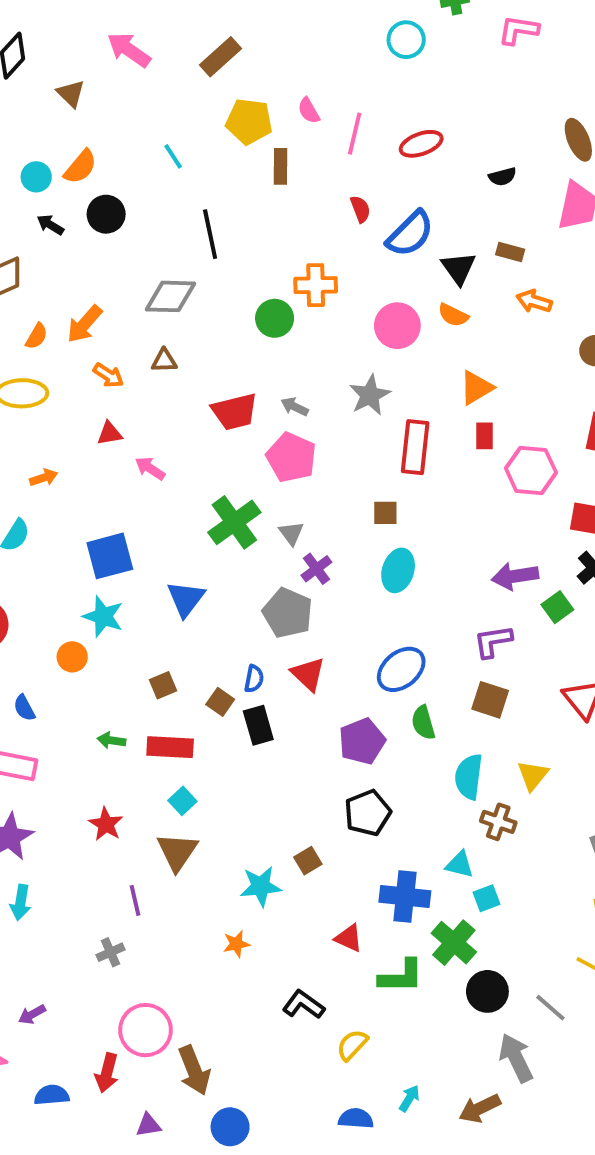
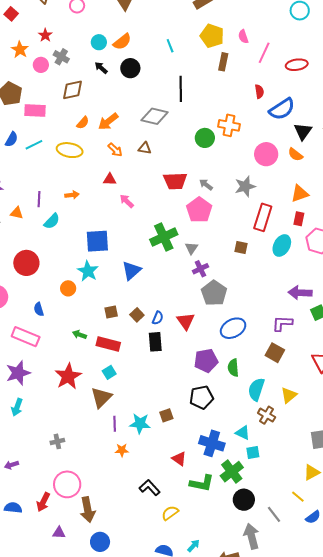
cyan ellipse: (398, 570) -> (282, 246), moved
gray pentagon: (288, 613) -> (214, 293), moved
brown square: (220, 702) -> (137, 315), moved
green semicircle: (423, 723) -> (233, 368), moved
red star: (106, 824) -> (68, 376), size x1.5
purple line: (135, 900) -> (115, 424), moved

